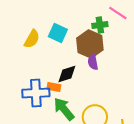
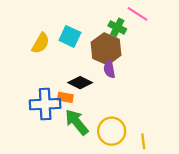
green cross: (100, 25) -> (117, 27), turned 35
black diamond: (67, 74) -> (80, 83), turned 45

